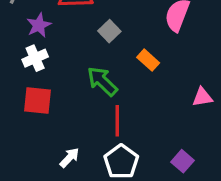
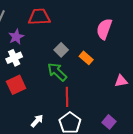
gray square: (109, 31) -> (61, 50), moved
red square: (37, 101) -> (16, 85), turned -30

